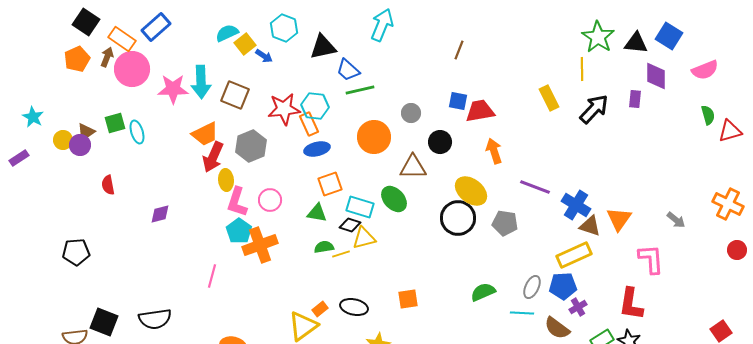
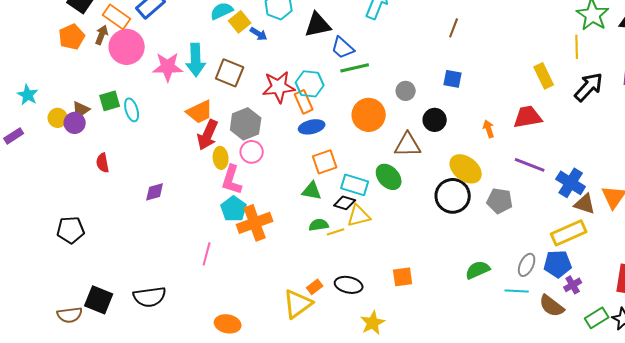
red trapezoid: (480, 111) -> (528, 117), moved
orange arrow: (494, 151) -> (489, 129), size x0.7
pink circle: (270, 200) -> (252, 152), moved

